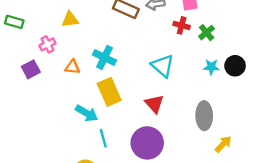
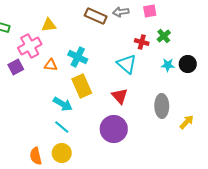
red cross: (182, 25) -> (142, 42), moved
pink cross: (47, 44) -> (30, 46), size x1.6
cyan line: (103, 138) -> (62, 127), moved, turned -35
yellow arrow: (223, 144) -> (187, 122), moved

